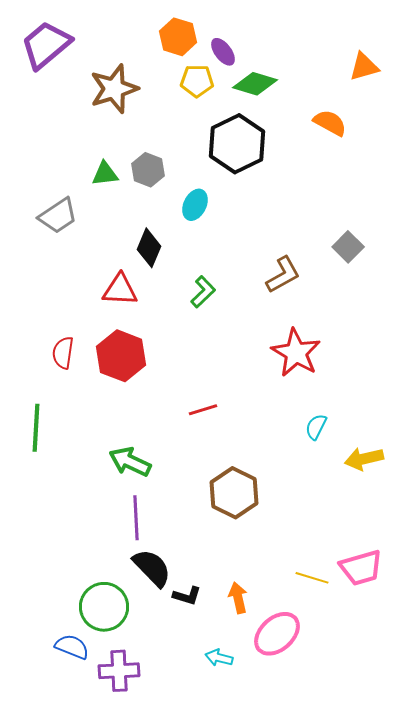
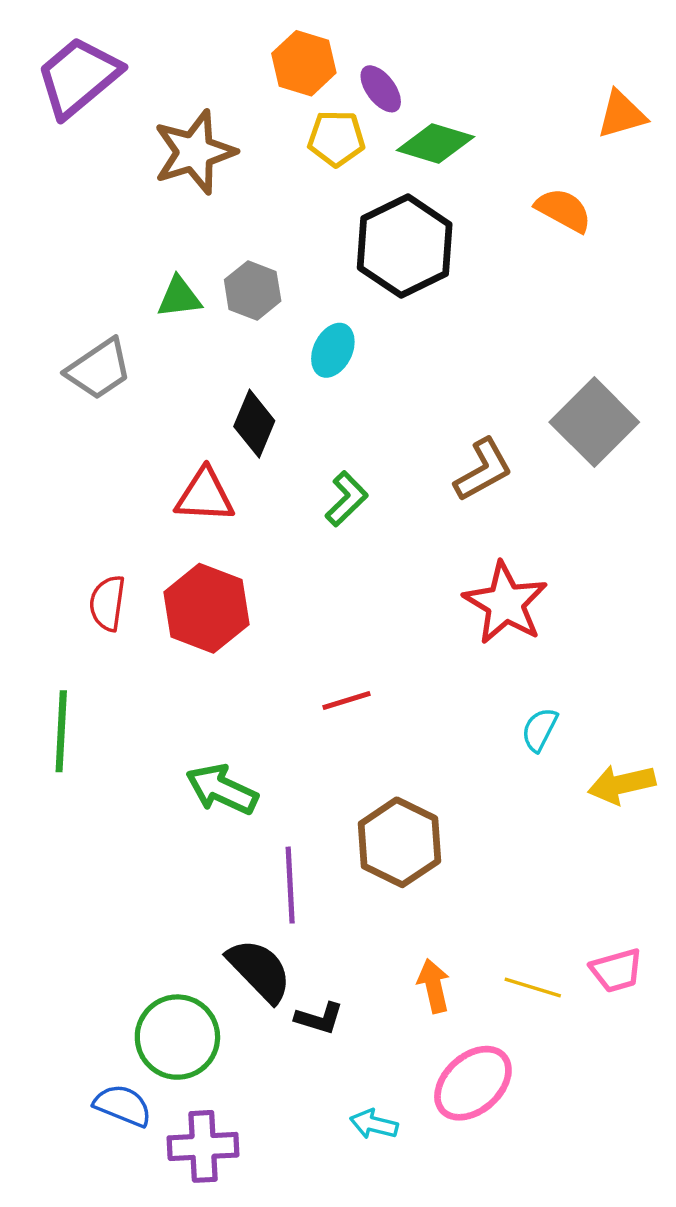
gray square: (348, 247) -> (594, 422), size x1.6
purple line: (136, 518) -> (290, 885), moved
pink trapezoid: (361, 568) -> (616, 970), size x0.7
orange arrow: (238, 598) -> (434, 986), moved

